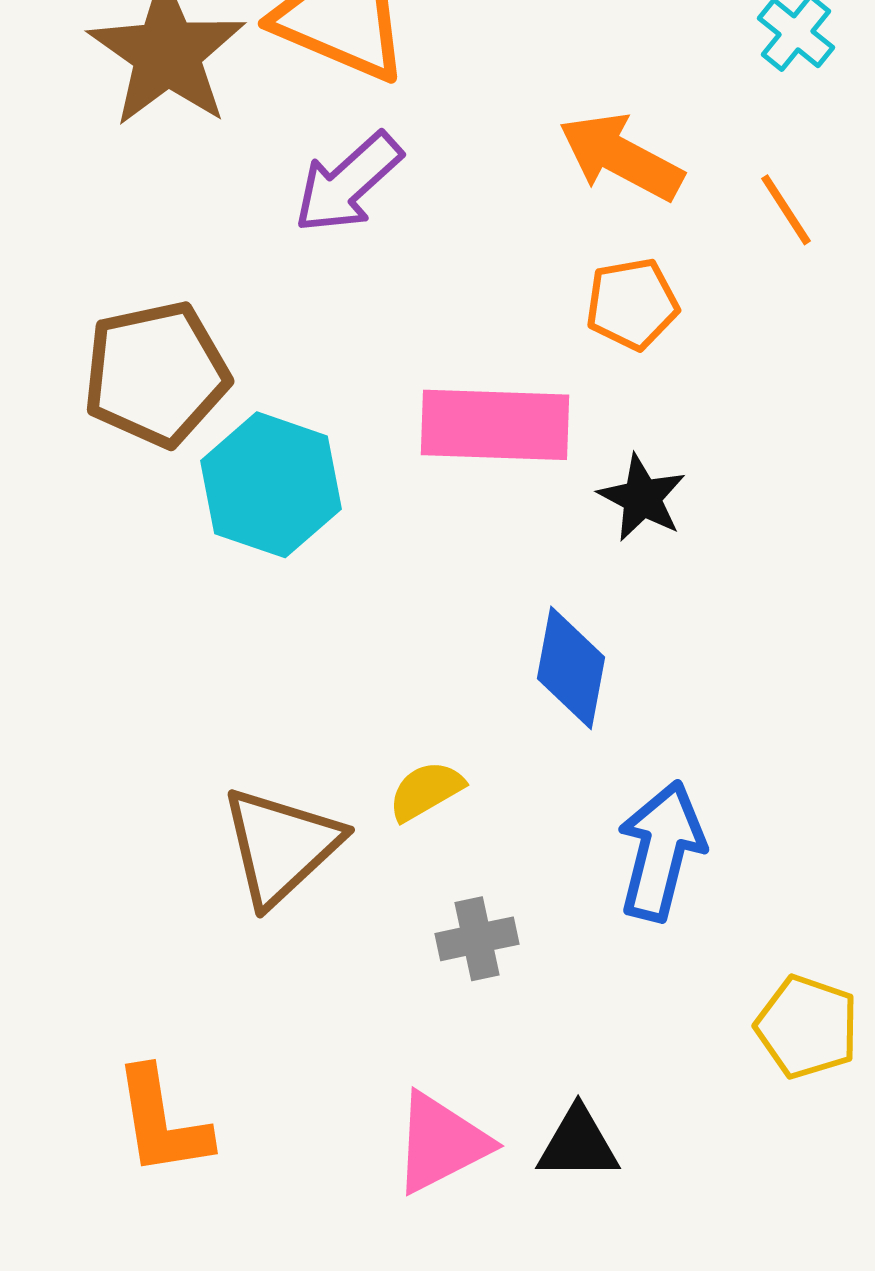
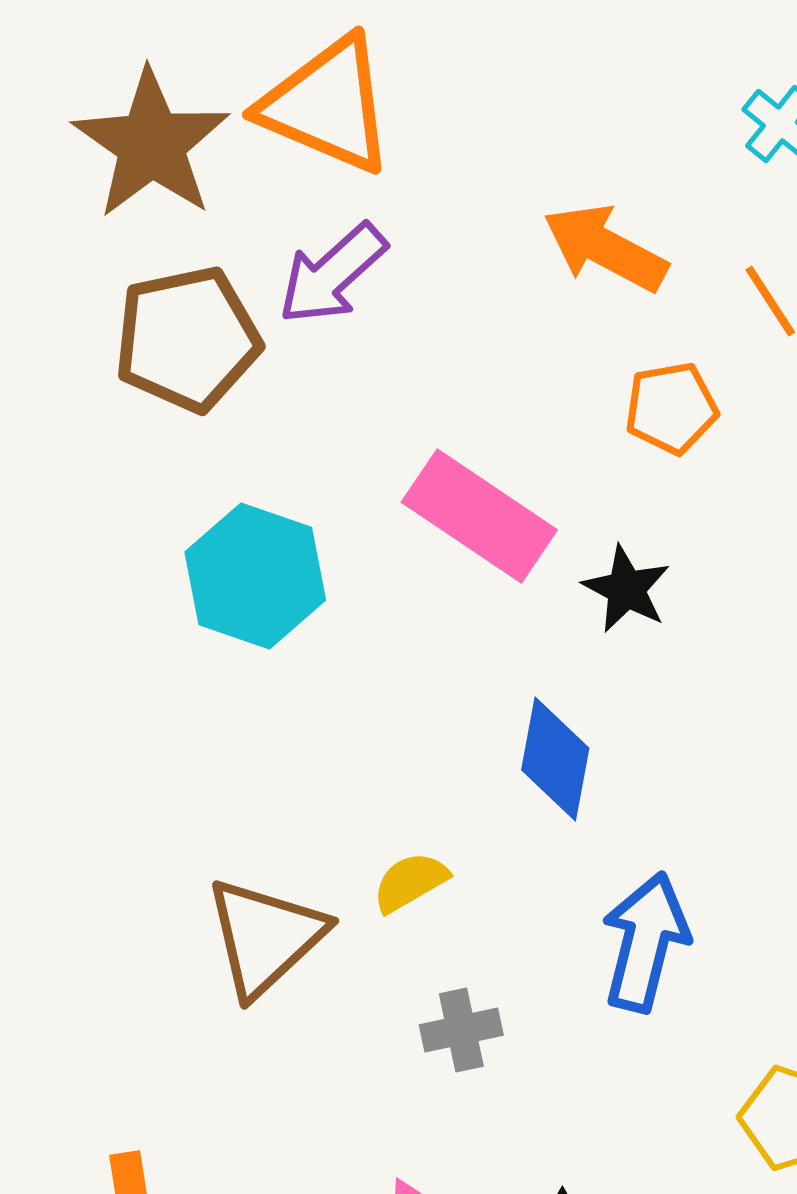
orange pentagon: (632, 304) -> (671, 408), moved
brown pentagon: (156, 374) -> (187, 339), moved
pink rectangle: (495, 425) -> (479, 516), turned 32

